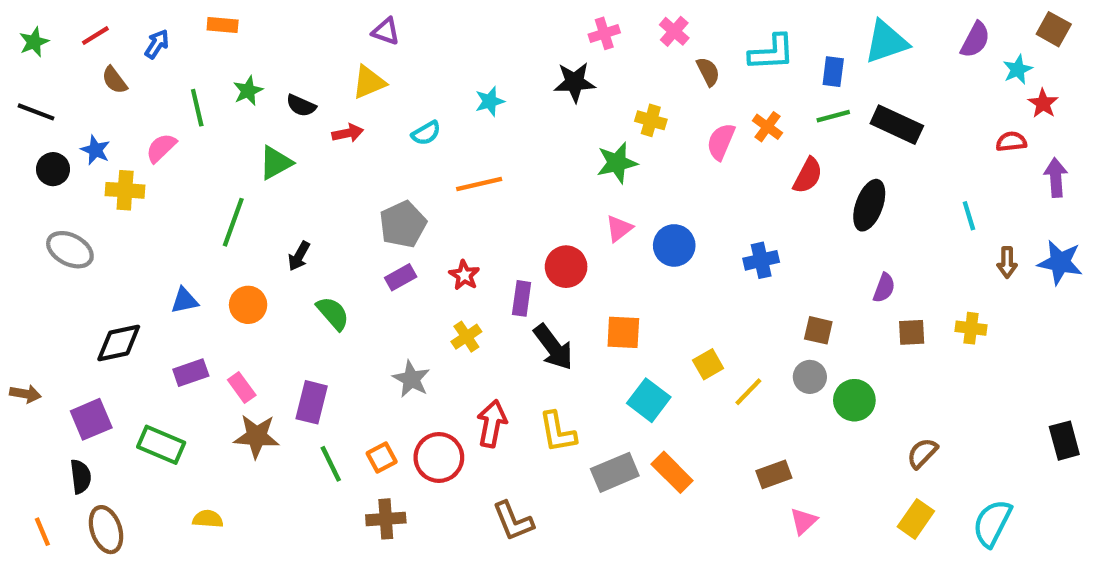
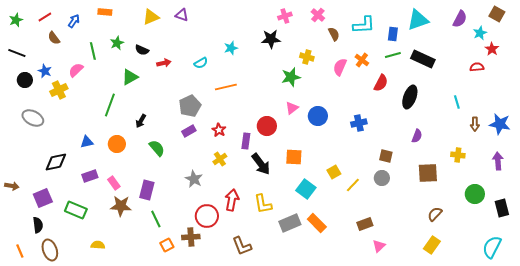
yellow triangle: (369, 82) -> (151, 17), moved
purple arrow: (1056, 178) -> (498, 161), moved
yellow cross: (125, 190) -> (59, 90), turned -30
brown square: (912, 332) -> (428, 173), moved, size x1.5
green circle: (854, 400) -> (475, 194), moved
orange square: (382, 457) -> (167, 245), moved
brown cross: (386, 519) -> (191, 237), moved
cyan semicircle: (992, 523) -> (492, 247), moved

